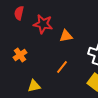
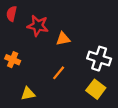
orange cross: (20, 55) -> (13, 60), turned -32

